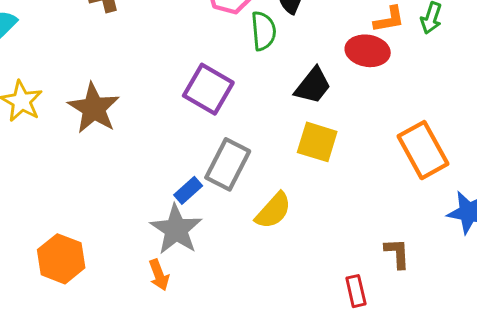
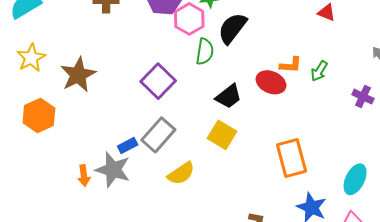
gray star: (176, 229) -> (113, 170), turned -30
orange hexagon: (61, 259) -> (39, 116), moved
orange arrow: (159, 275) -> (84, 176), moved

